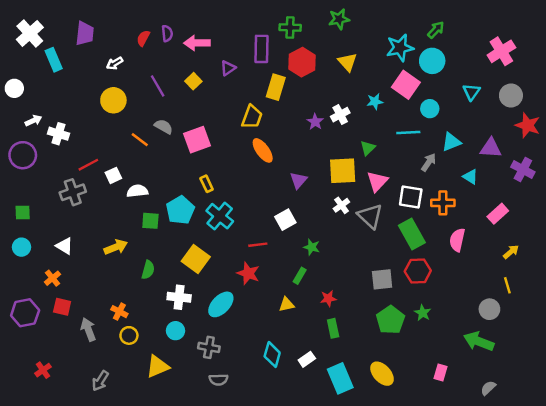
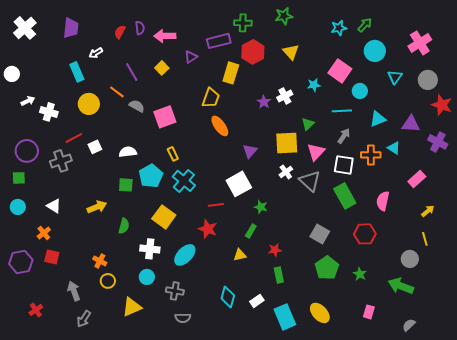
cyan star: (400, 48) -> (339, 28), moved, size x0.7
purple rectangle: (261, 49) -> (219, 41), turned 75
cyan rectangle: (54, 60) -> (77, 72), moved
cyan circle: (432, 61) -> (375, 51), moved
yellow circle: (113, 100) -> (89, 104), moved
orange line: (140, 140) -> (117, 92), moved
purple circle: (23, 155) -> (27, 151), moved
gray arrow: (429, 162) -> (344, 136), moved
white semicircle: (137, 191) -> (128, 152), moved
orange cross: (443, 203) -> (371, 155), moved
white square: (285, 220) -> (239, 184), size x1.4
red hexagon: (418, 271) -> (365, 234), moved
gray square: (382, 279) -> (320, 234), turned 36
green star: (423, 313) -> (360, 274), moved
gray arrow: (88, 329) -> (74, 291), moved

